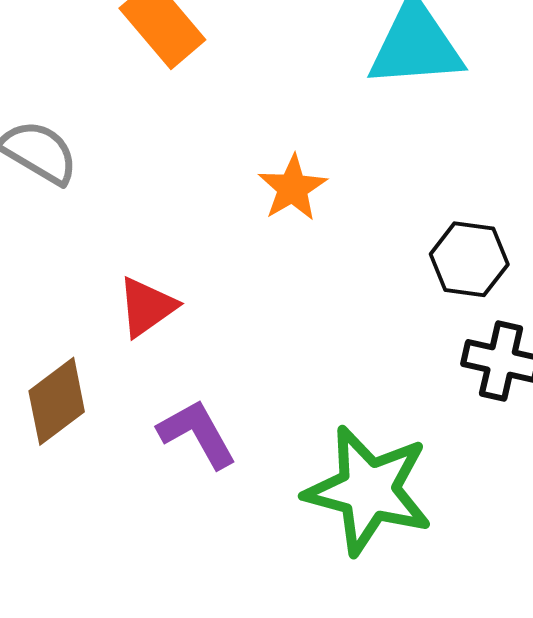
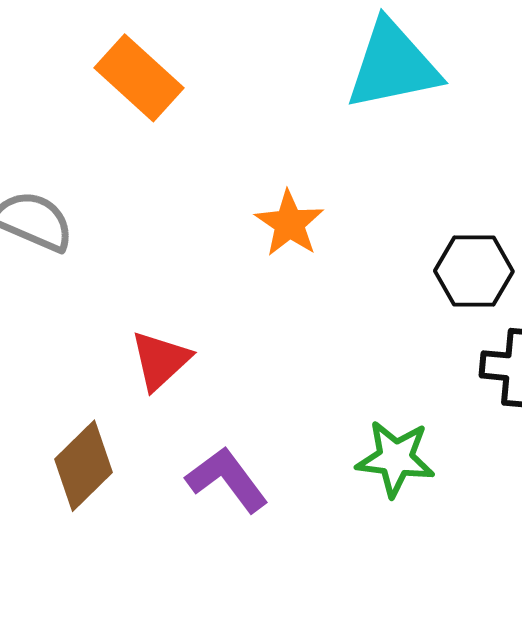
green star: (368, 490) -> (395, 458), moved, size x0.6

